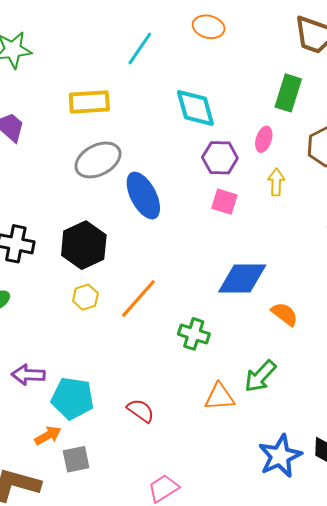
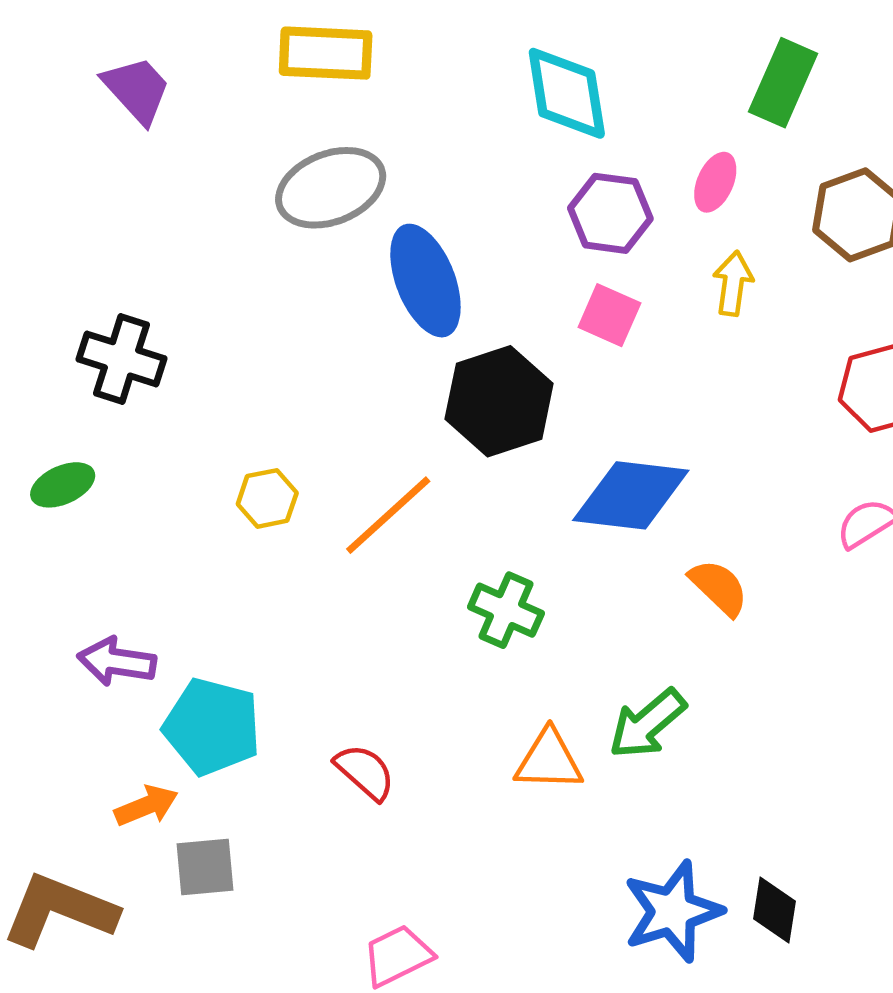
black hexagon: (84, 245) -> (499, 401), moved

